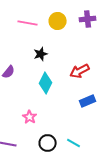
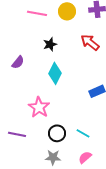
red arrow: (80, 71) -> (90, 42), moved, turned 66
pink star: (30, 117) -> (39, 107), size x1.5

